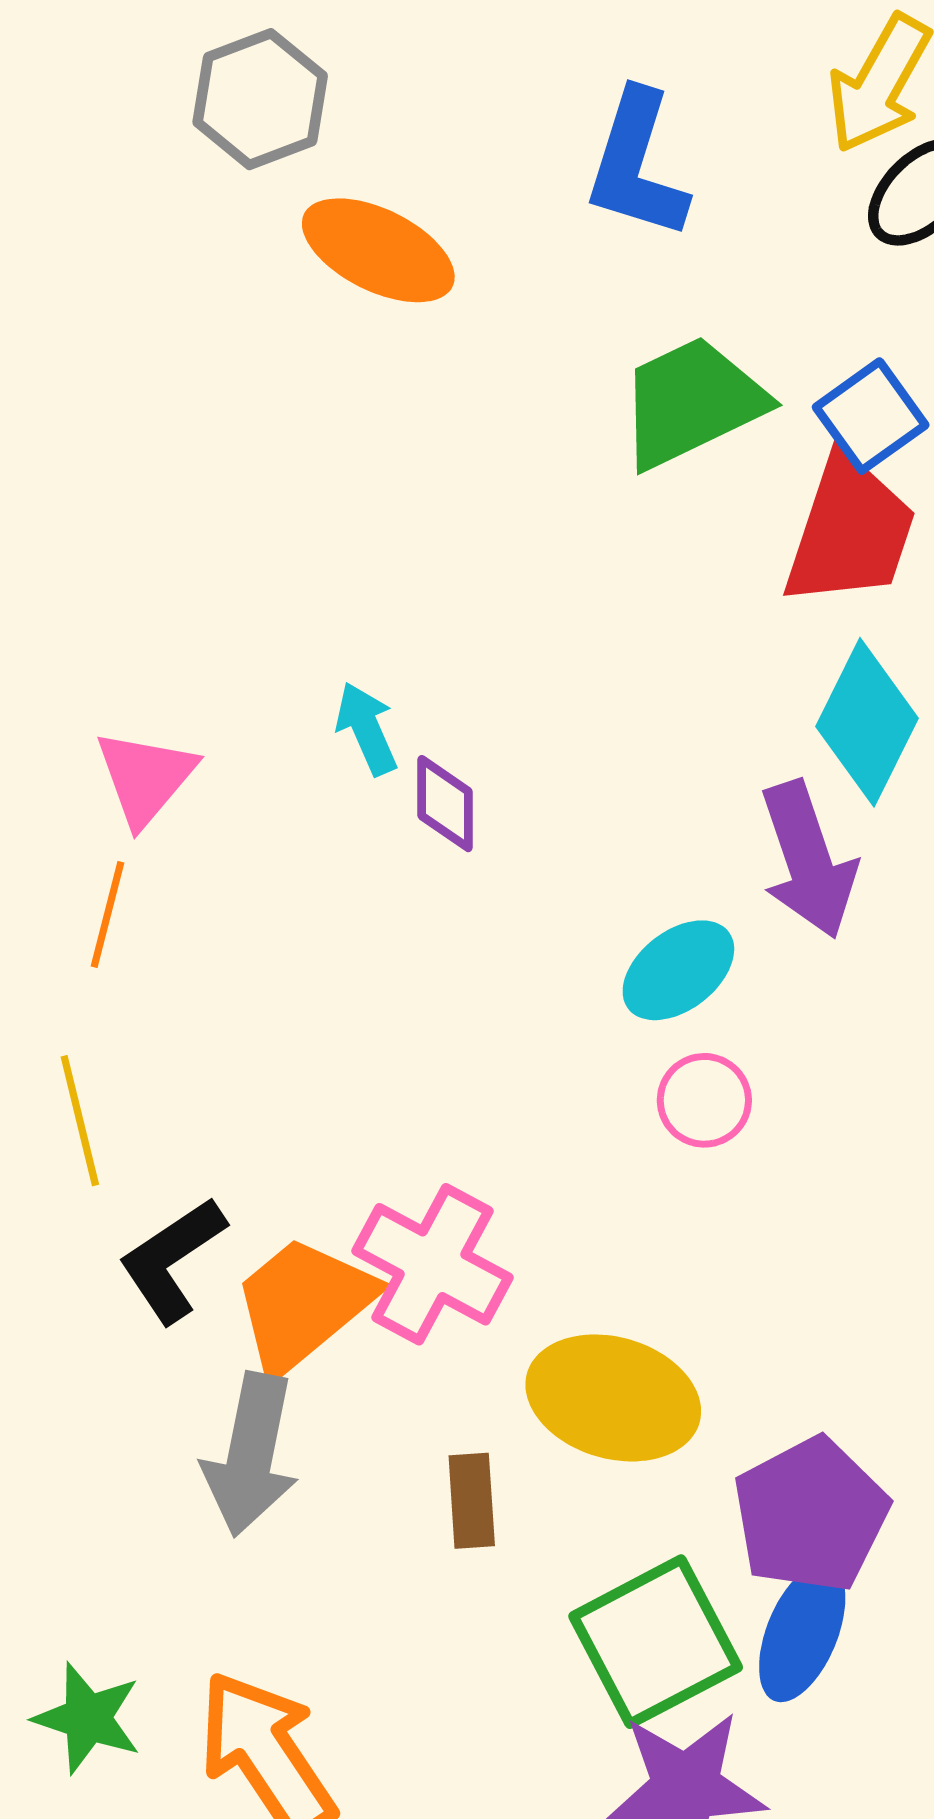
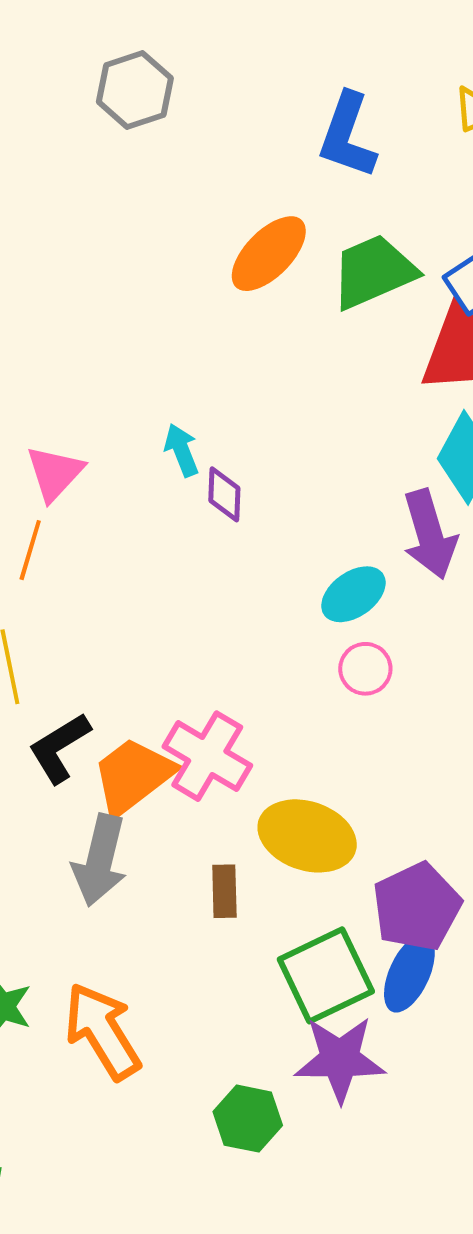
orange ellipse: (378, 250) -> (269, 254), moved, turned -74

